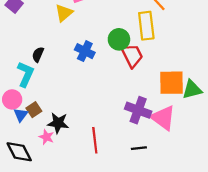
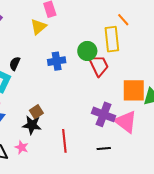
blue cross: (85, 51) -> (57, 61), turned -36
brown square: (34, 110) -> (36, 112), moved
pink star: (46, 137) -> (22, 147), moved

